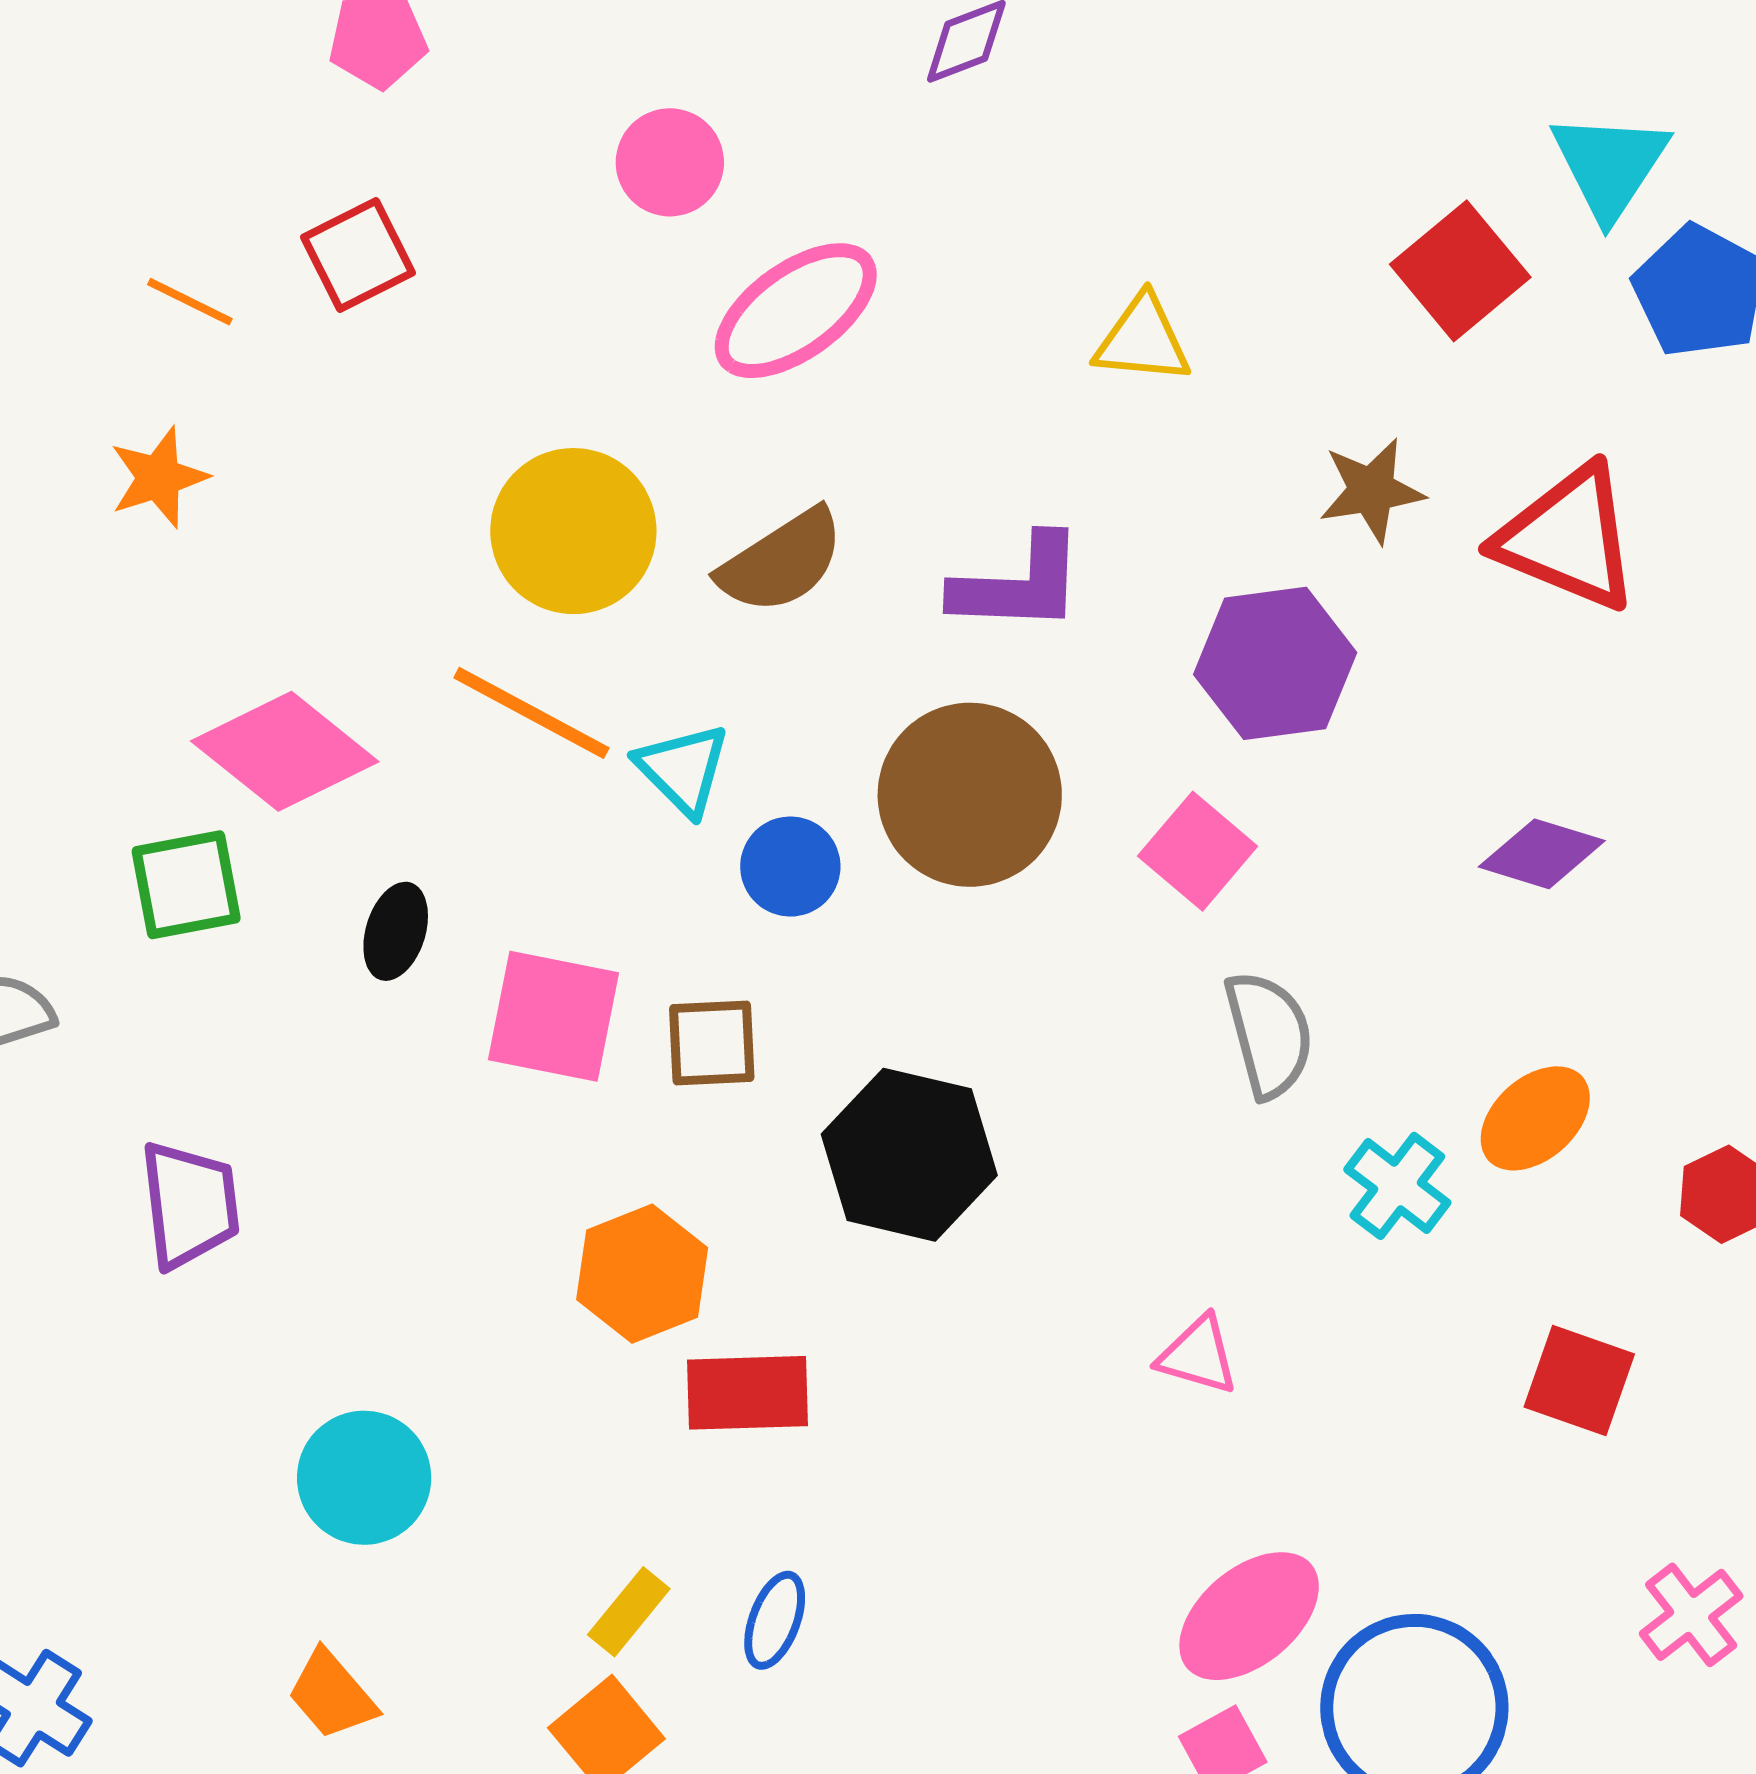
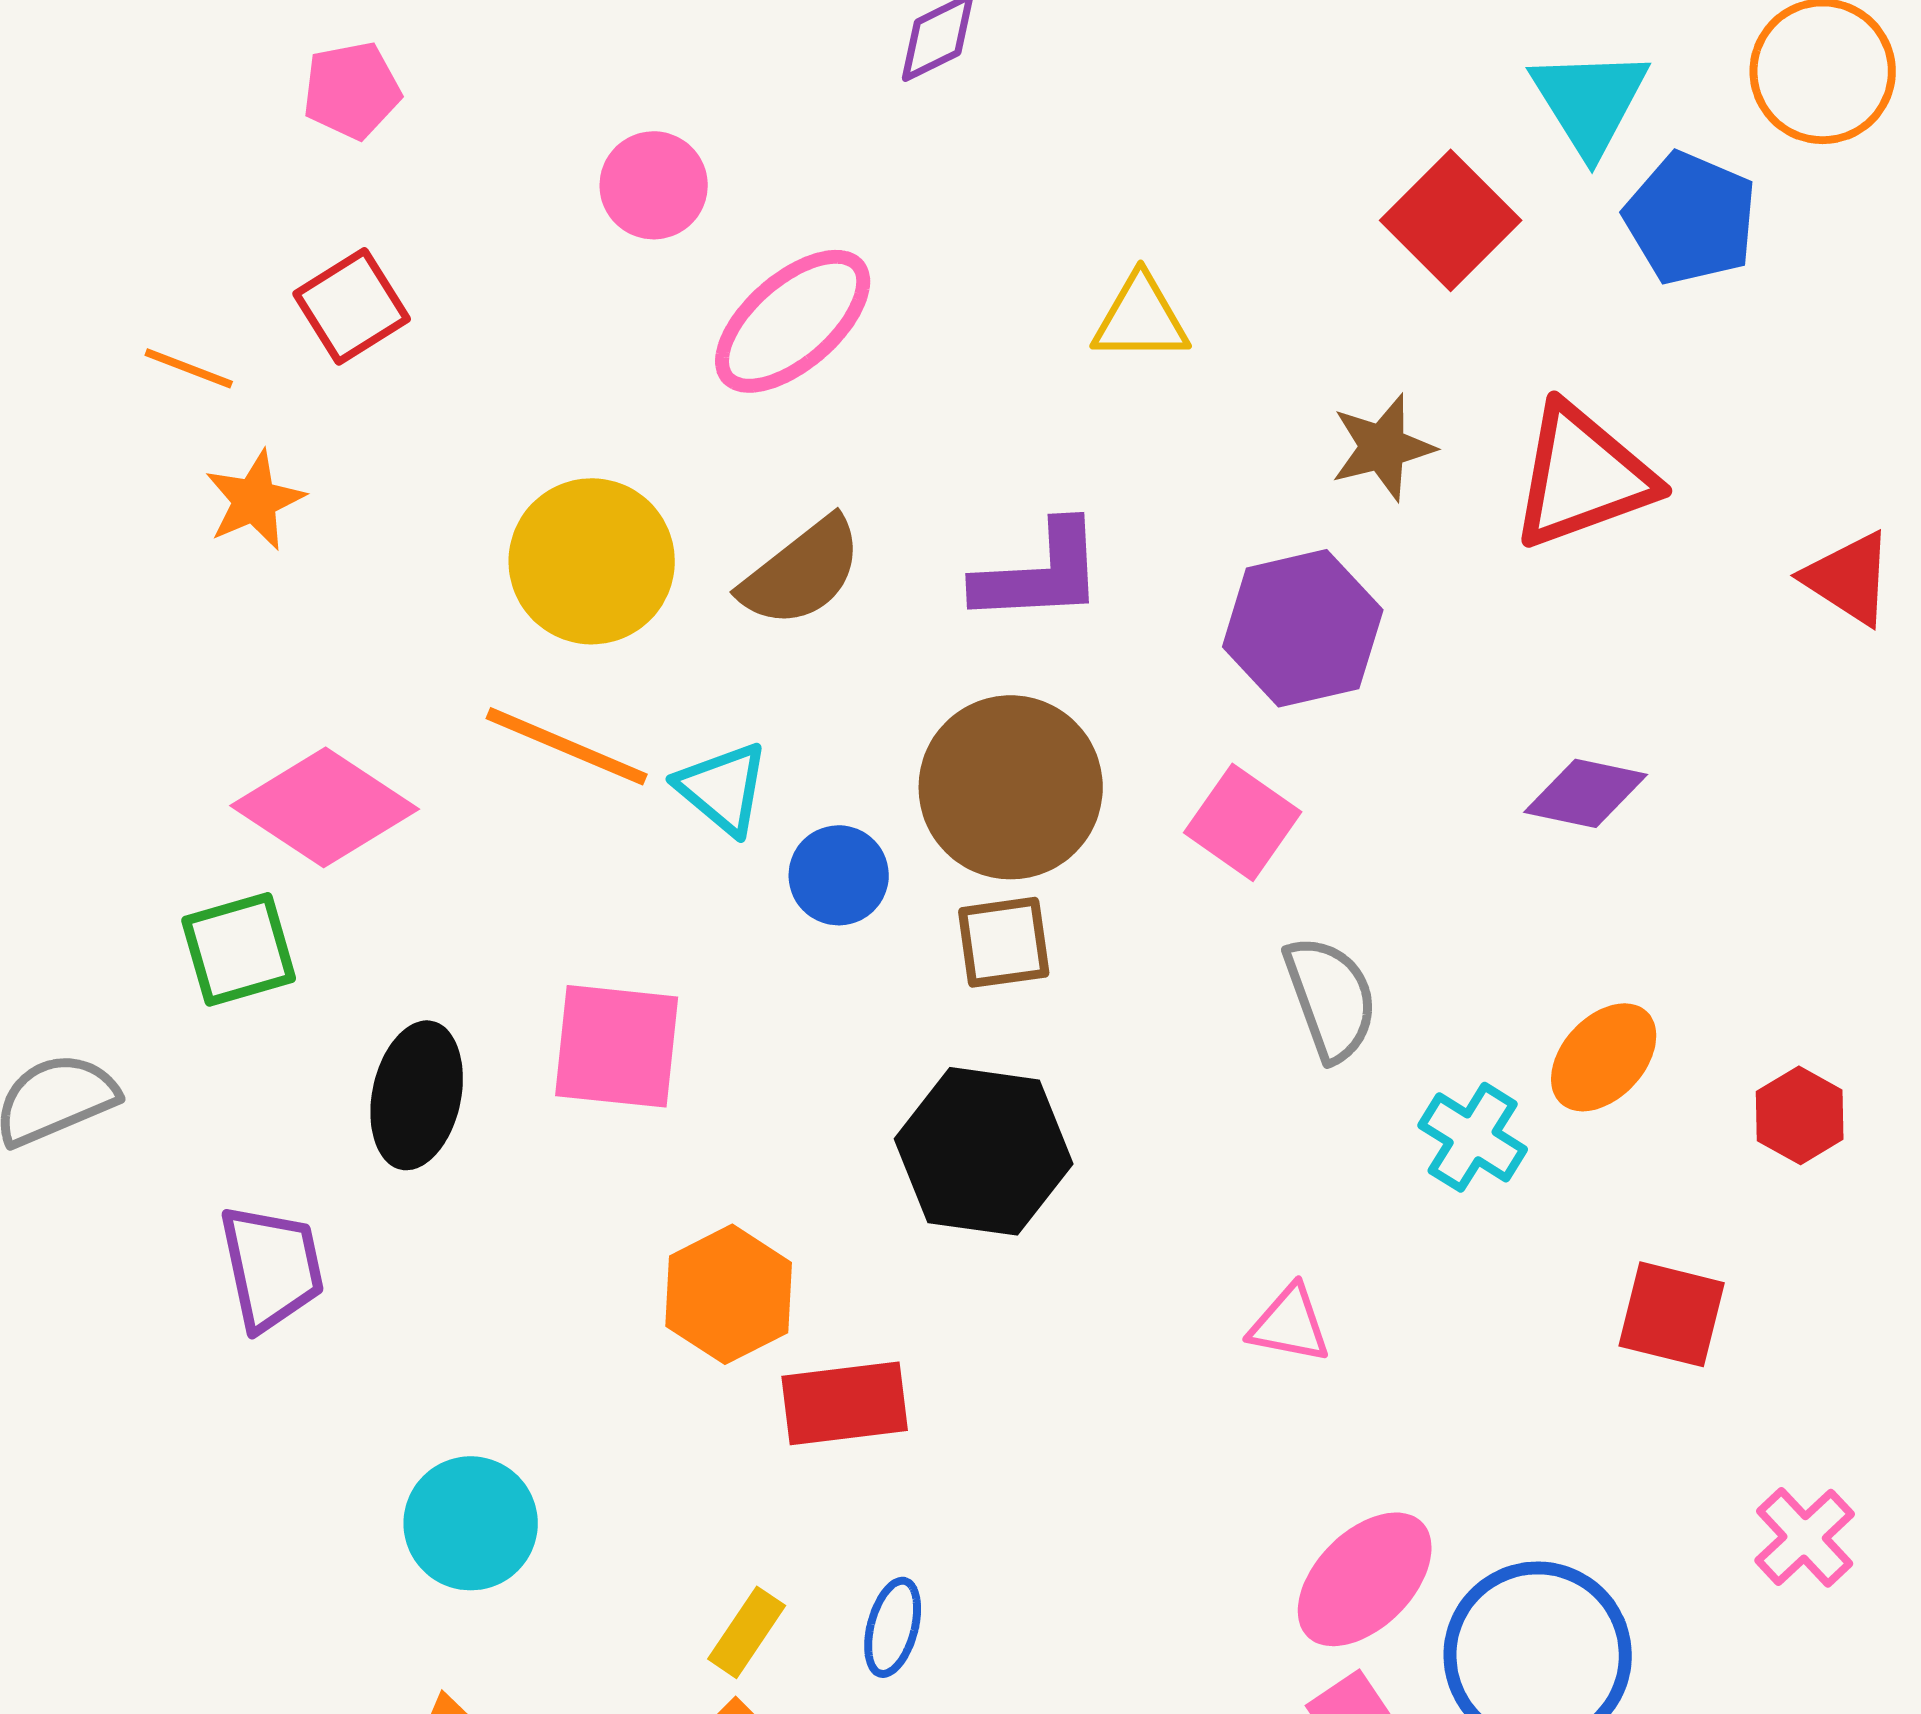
orange star: (159, 477) -> (255, 500), moved
red triangle: (1568, 538) -> (1583, 476), turned -37
black ellipse: (396, 931) -> (417, 1095), moved, size x1.5
brown square: (712, 1043) -> (1004, 942), moved

